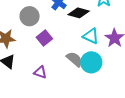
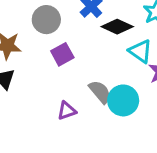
cyan triangle: (91, 36) -> (140, 51), moved
purple triangle: (40, 72) -> (67, 111), moved, turned -48

